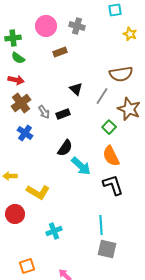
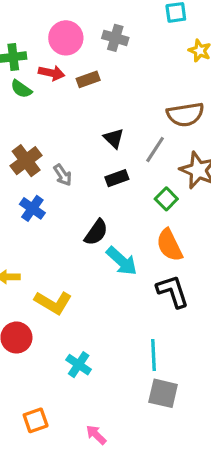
red arrow: (16, 80) -> (52, 73), moved
black rectangle: (63, 114) -> (117, 178), moved
cyan cross: (54, 231) -> (79, 365), turned -35

